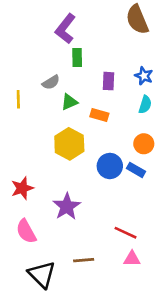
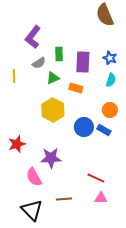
purple L-shape: (65, 29) -> (33, 37), moved
green rectangle: (77, 57) -> (59, 54), moved
purple rectangle: (109, 81) -> (83, 62), size x1.5
purple star: (67, 207) -> (51, 158), turned 30
pink semicircle: (26, 231) -> (34, 177), moved

